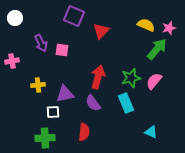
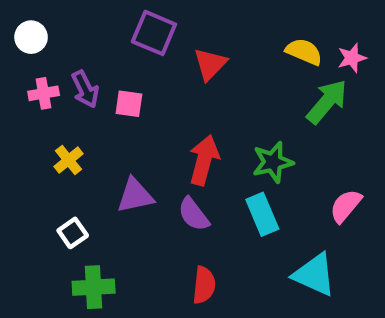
pink cross: (12, 61) -> (44, 93), moved
pink semicircle: (154, 81) -> (346, 206), moved
yellow cross: (38, 85) -> (69, 160), moved, turned -32
white square: (53, 112) -> (73, 233), moved, turned -32
red semicircle: (84, 132) -> (204, 285), moved
cyan triangle: (151, 132) -> (314, 275), size x1.6

